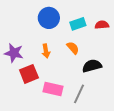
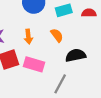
pink rectangle: (53, 89) -> (34, 64), moved

